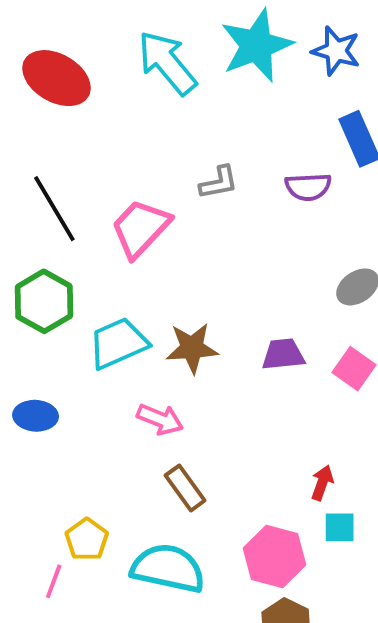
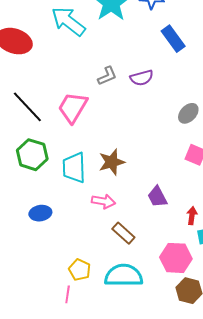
purple semicircle: (308, 187) -> (142, 78), moved
cyan trapezoid: (118, 343) -> (74, 168), turned -56
purple trapezoid: (283, 354) -> (157, 197), moved, turned -100

